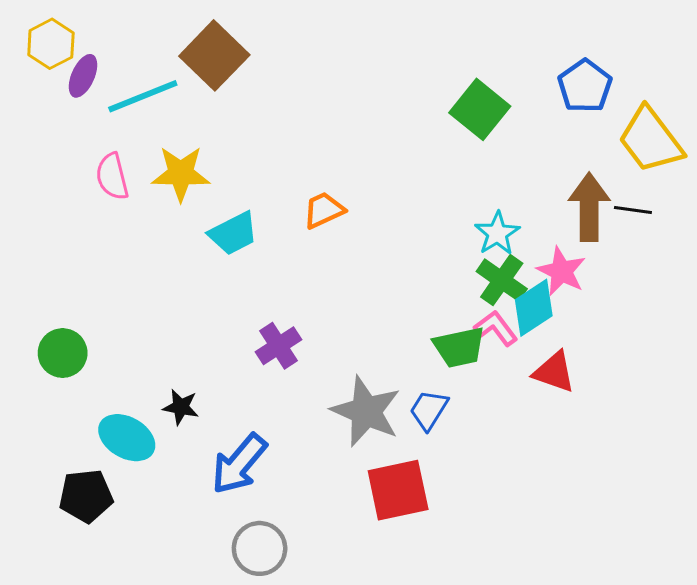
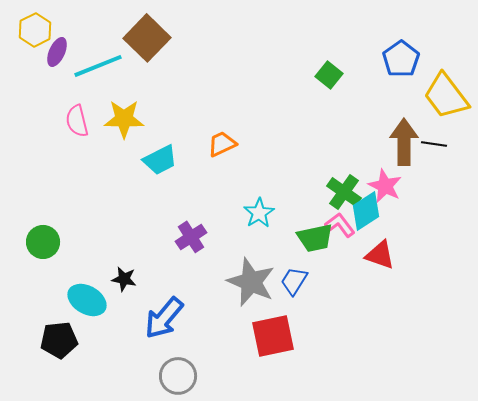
green square: (480, 109) -> (329, 75), size x0.7
cyan star: (497, 233) -> (259, 213), moved

